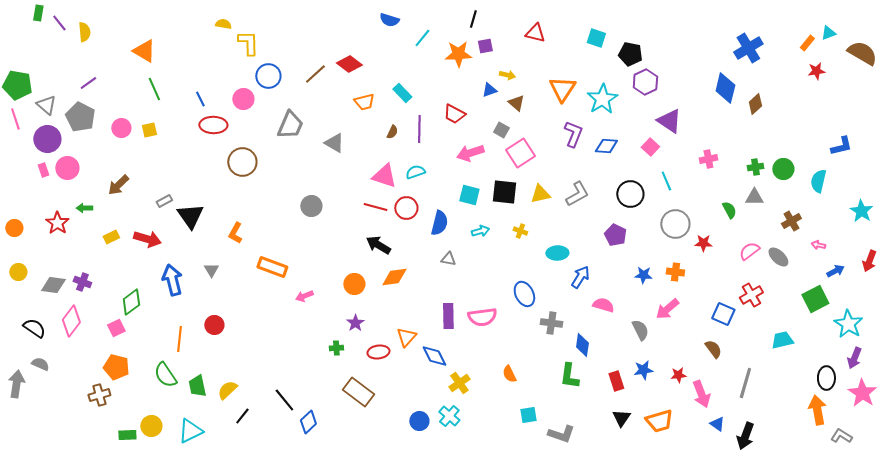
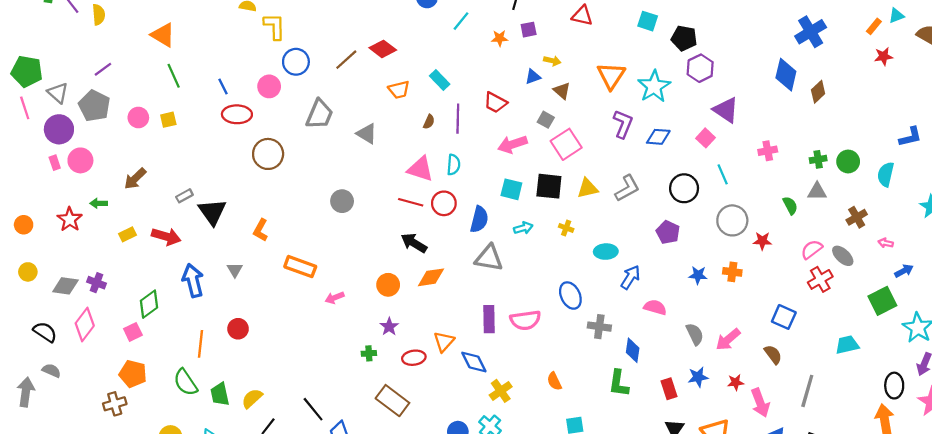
orange star: (458, 54) -> (500, 38), size x0.6
cyan semicircle: (415, 172) -> (454, 165), turned 114
gray triangle: (448, 259) -> (489, 258), size x1.8
red cross: (751, 295) -> (820, 279), moved
pink arrow: (667, 309) -> (728, 339), moved

